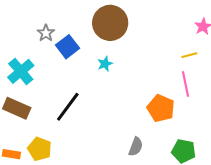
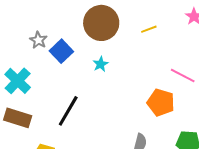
yellow line: (189, 55) -> (149, 29), moved
pink line: (185, 84) -> (183, 76), turned -45

